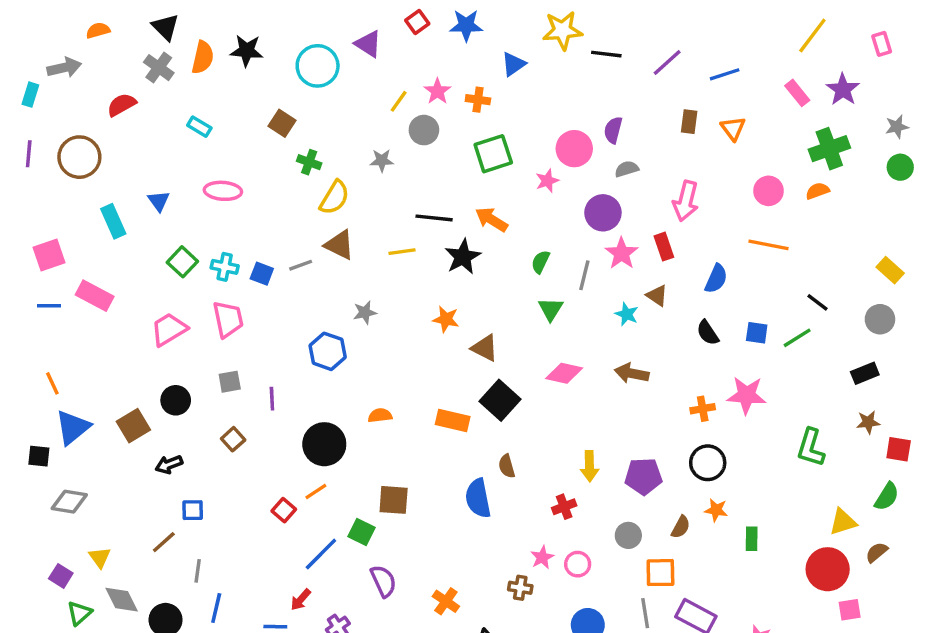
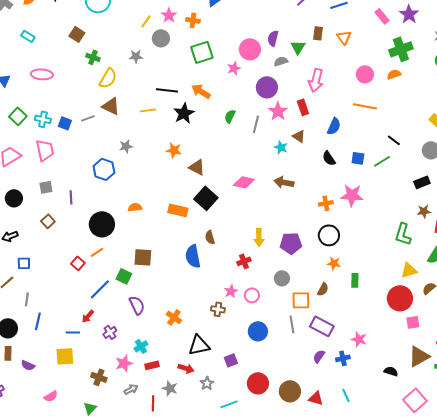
green triangle: (551, 309) -> (298, 47), moved
green L-shape: (811, 448) -> (403, 234), moved
brown semicircle: (681, 527) -> (323, 289), moved

